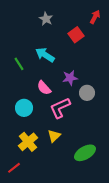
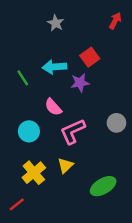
red square: (76, 35) -> (90, 57), moved
cyan arrow: (45, 55) -> (54, 67), turned -36
purple star: (70, 78) -> (80, 83), moved
gray circle: (87, 93) -> (116, 123), moved

